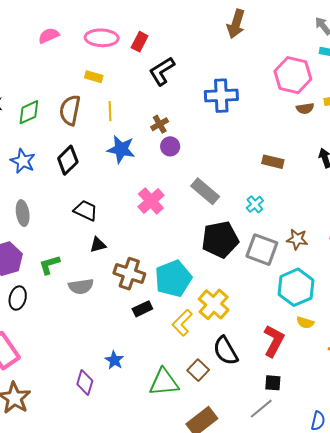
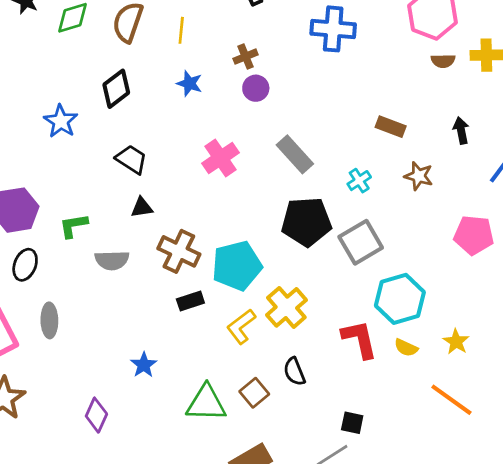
blue star: (121, 149) -> (190, 84), size x0.7
blue star: (23, 161) -> (61, 121), moved
gray ellipse: (23, 213) -> (49, 320), moved
brown star: (297, 239) -> (419, 176), moved
gray square: (262, 250) -> (361, 242), turned 32
red L-shape: (274, 341) -> (360, 339), moved, turned -48
black semicircle: (226, 351) -> (294, 372), size x0.7
purple diamond: (85, 383) -> (96, 415), moved

